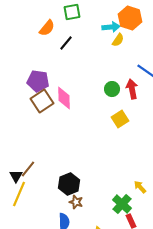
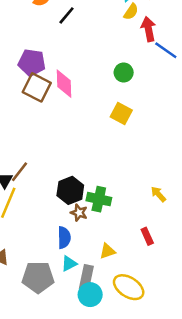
red arrow: (132, 89) -> (148, 29), moved
brown square: (42, 101) -> (37, 87), turned -30
yellow square: (120, 119) -> (121, 113), moved, turned -30
green cross: (122, 204) -> (99, 199), moved, turned -30

